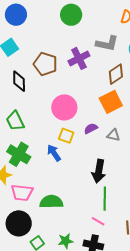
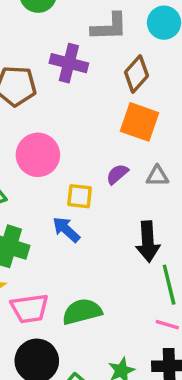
purple cross: (79, 58) -> (69, 63), turned -35
orange square: (111, 102) -> (139, 122), turned -30
pink circle: (64, 107) -> (38, 155), moved

